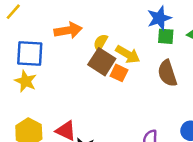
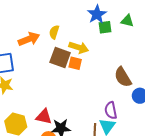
yellow semicircle: (100, 43) -> (54, 32), moved
brown semicircle: (167, 73) -> (123, 77), moved

